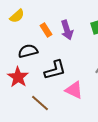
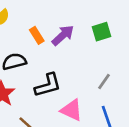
purple arrow: (67, 30) -> (63, 35), turned -114

